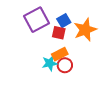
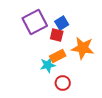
orange star: (85, 30) -> (83, 48), moved, turned 30
red circle: (65, 65) -> (63, 83), moved

